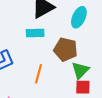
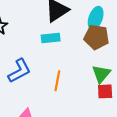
brown pentagon: (66, 49) -> (96, 37), moved

